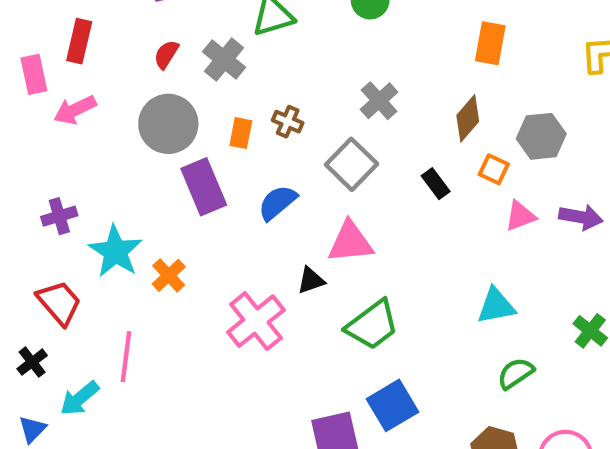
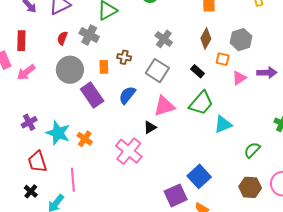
red trapezoid: (59, 303) -> (37, 162), turned -145
cyan triangle: (496, 306) -> (223, 124), moved
green trapezoid: (372, 325) -> (201, 103), moved

